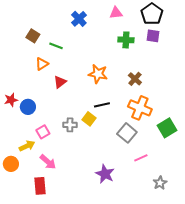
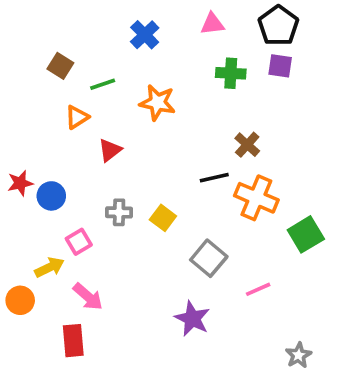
green line: (56, 46) -> (103, 84), turned -40
orange star: (98, 74) -> (157, 103), moved
black line: (102, 105) -> (214, 178), moved
gray cross: (70, 125) -> (119, 212), moved
gray square: (127, 133) -> (209, 258), moved
gray star: (160, 183) -> (298, 355), moved

